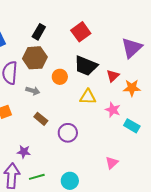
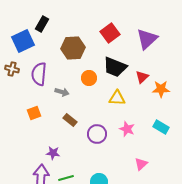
black rectangle: (39, 32) -> (42, 24), moved
purple triangle: (132, 48) -> (147, 39), moved
brown hexagon: (35, 58) -> (73, 48), moved
pink star: (113, 110) -> (127, 129), moved

